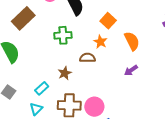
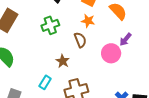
brown semicircle: (88, 58) -> (80, 40), turned 84
pink circle: (94, 107) -> (111, 53), moved

